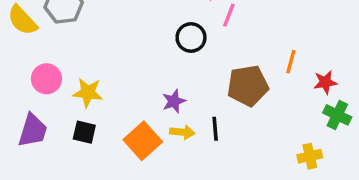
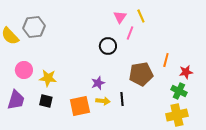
green cross: (337, 115) -> (179, 91), moved
orange square: (143, 141) -> (80, 106), turned 30
yellow cross: (310, 156) -> (177, 115), size x1.5

